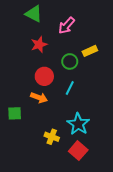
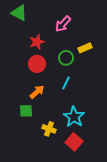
green triangle: (34, 14) -> (19, 13), moved
red circle: (44, 76) -> (37, 64), moved
orange arrow: (39, 98) -> (37, 92), turned -63
green square: (15, 113) -> (26, 111), moved

